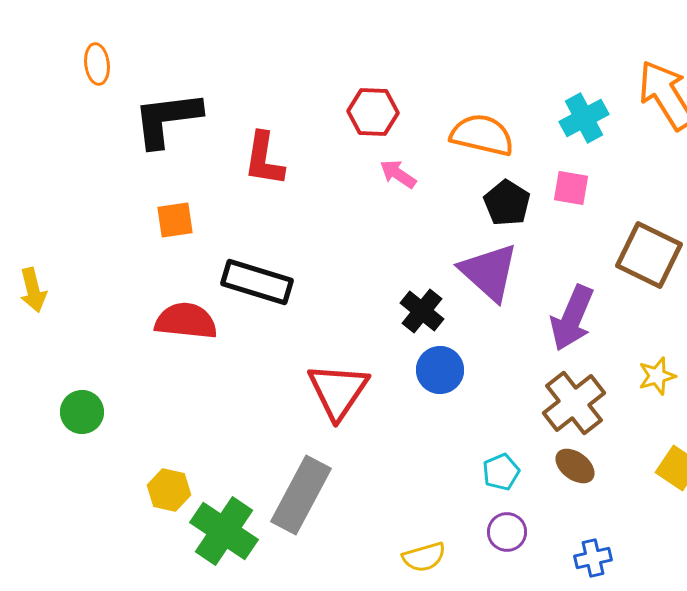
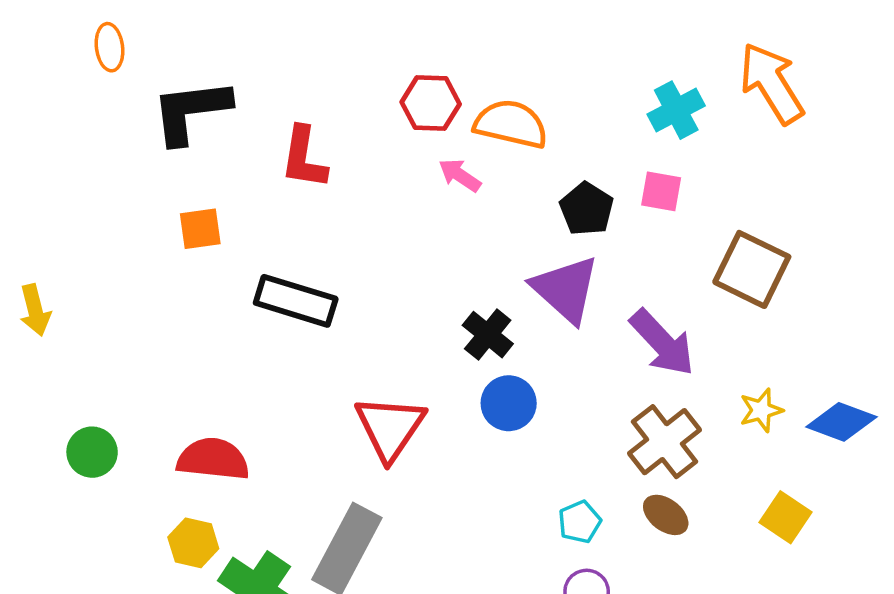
orange semicircle: (482, 135) -> (511, 124), moved
purple arrow: (572, 318) -> (662, 343), turned -66
red semicircle: (186, 321) -> (213, 459), moved

